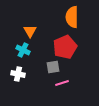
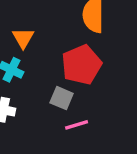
gray square: (53, 67) -> (62, 98), turned 32

